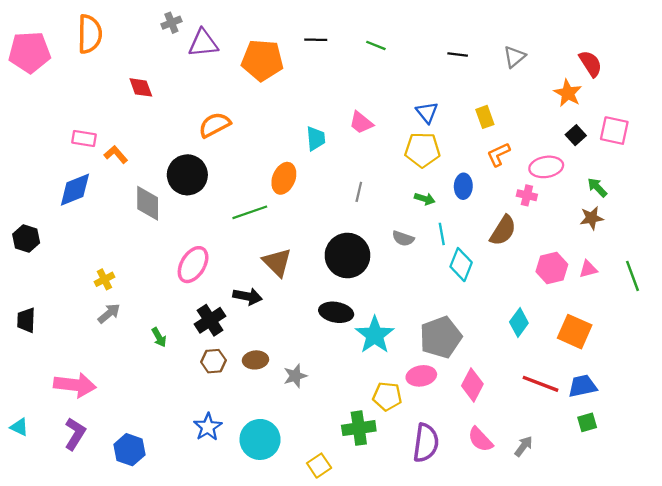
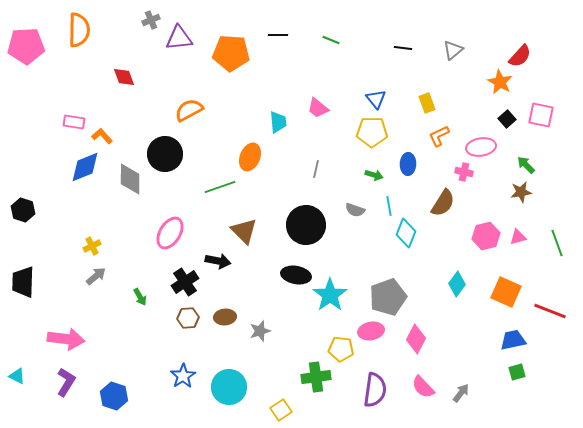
red semicircle: (590, 64) -> (520, 56), turned 75
blue diamond: (75, 190) -> (85, 167), moved
black trapezoid: (26, 320) -> (23, 282), size x1.4
red line: (541, 384) -> (550, 311), moved

